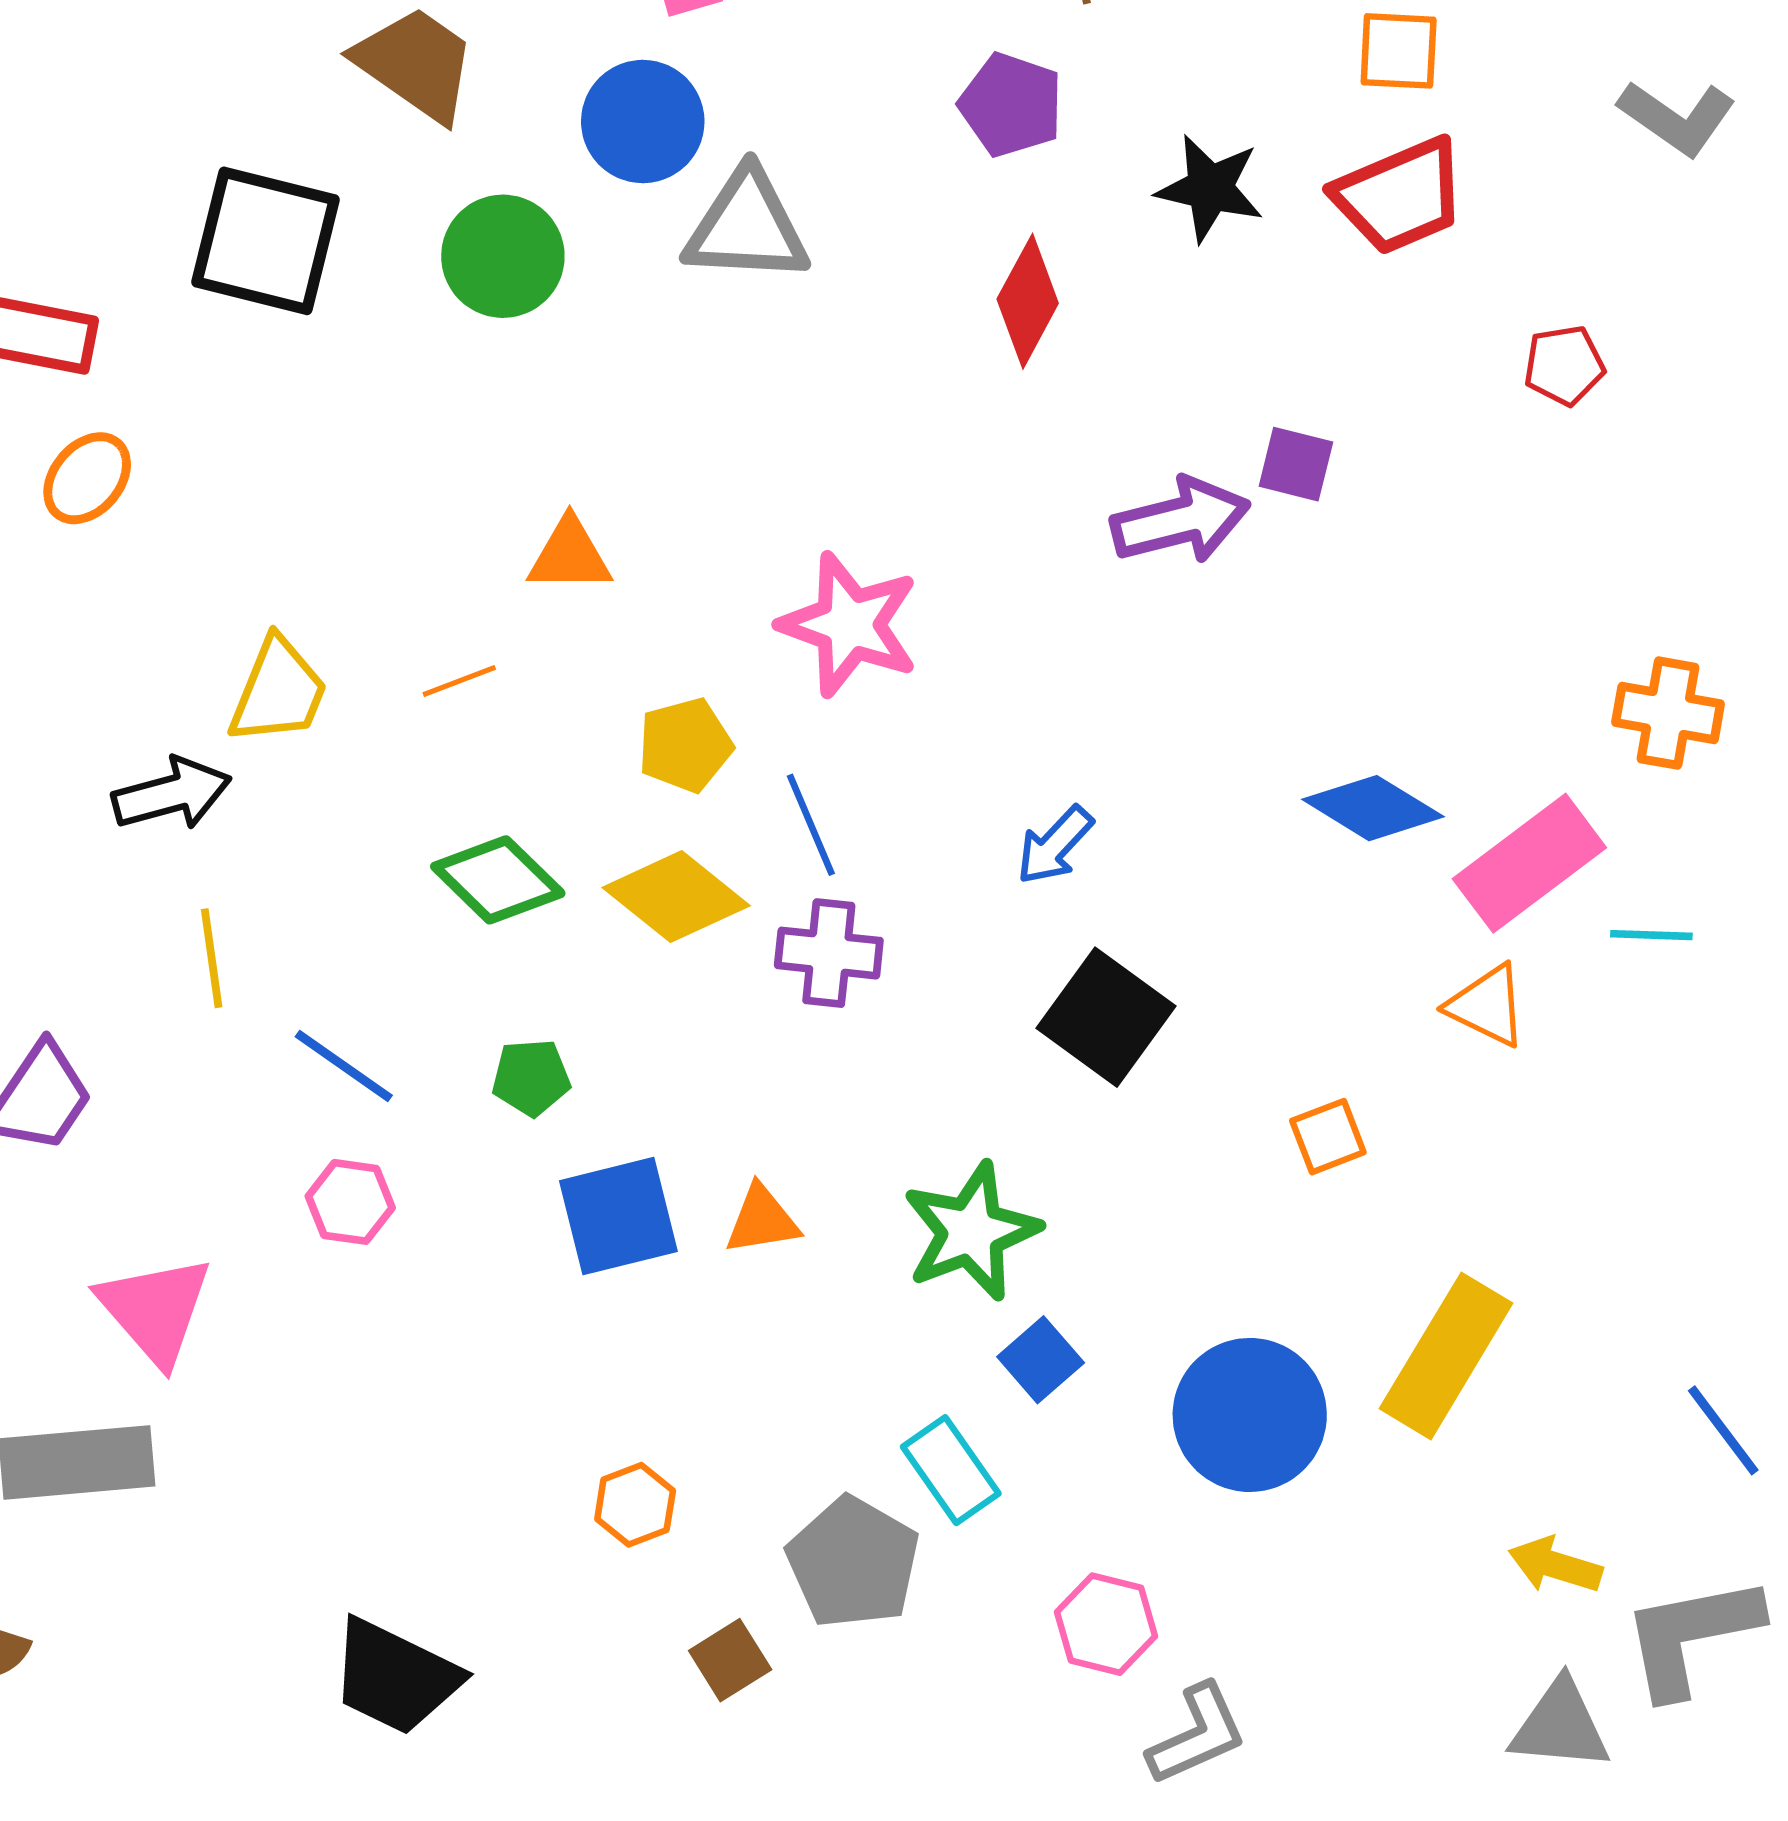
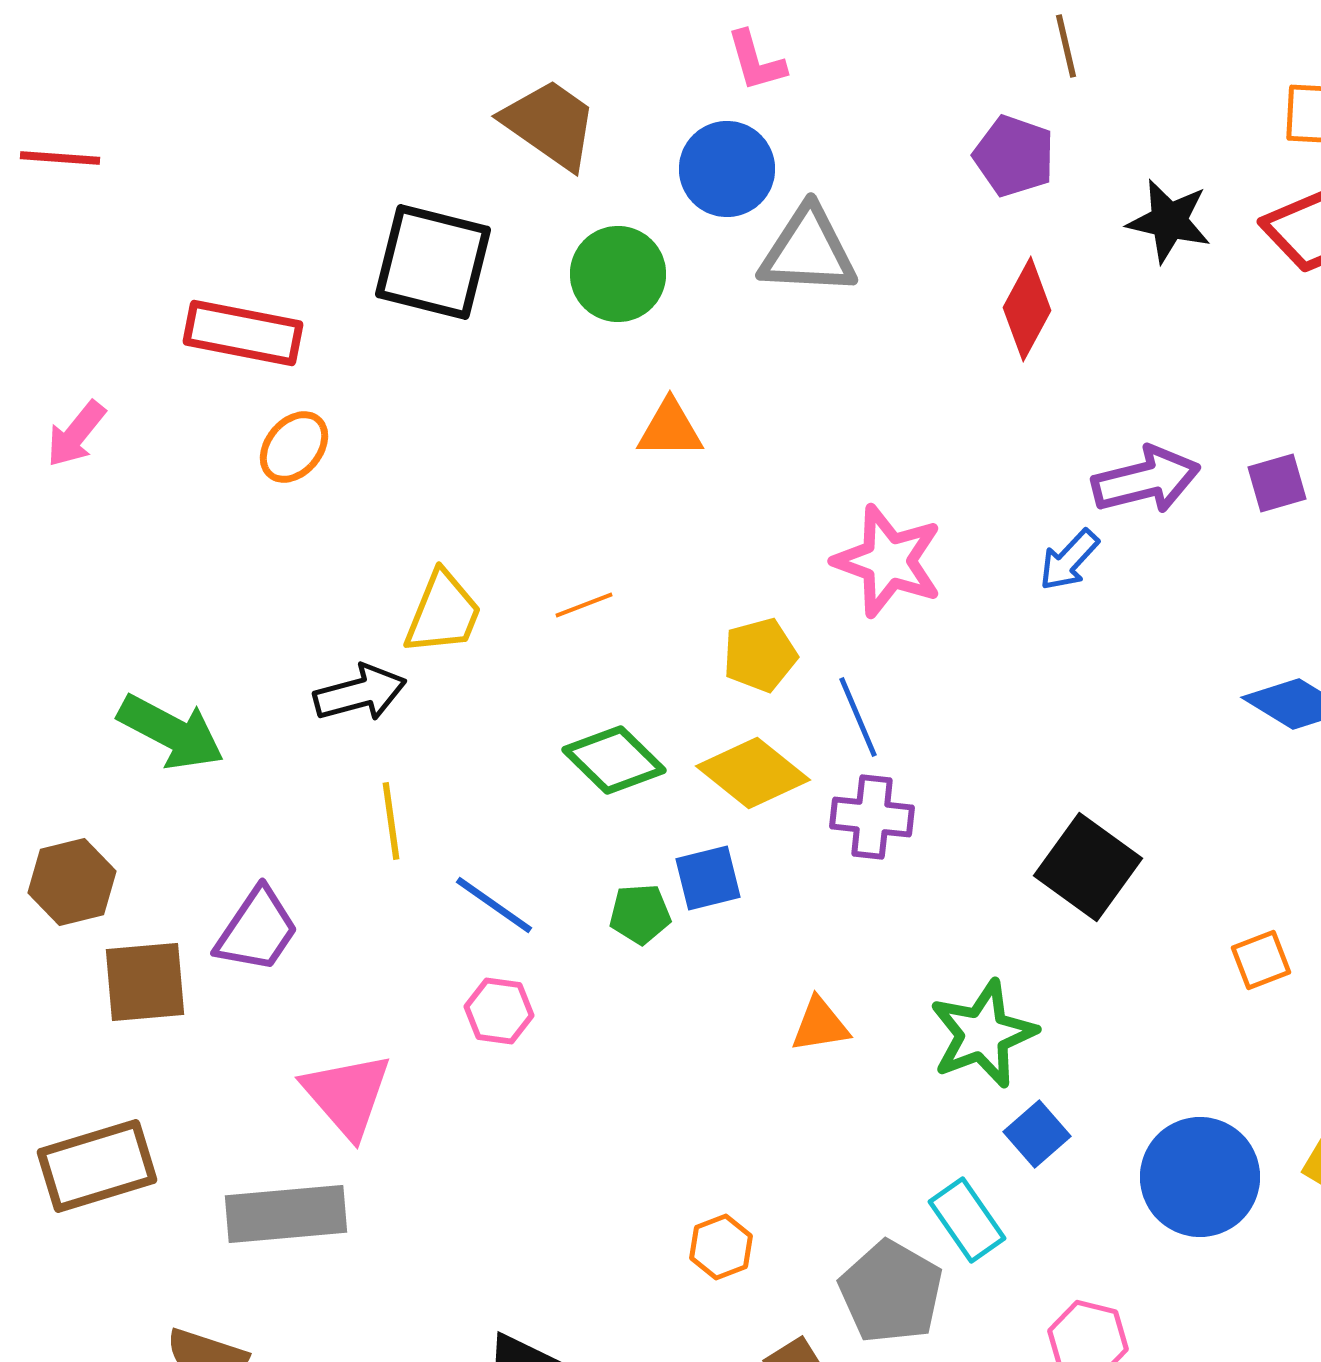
purple square: (1296, 464) -> (1277, 483), moved, turned -30
orange triangle: (570, 555) -> (670, 429), moved
blue arrow: (1055, 845) -> (1069, 560), moved
blue square: (618, 1216) -> (708, 878), moved, size x0.7

